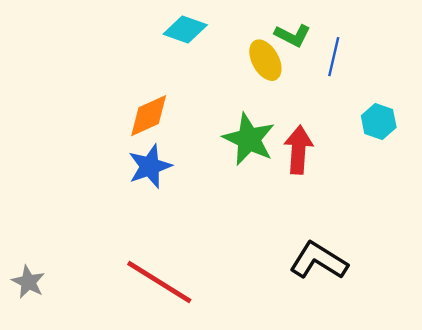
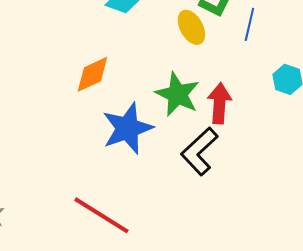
blue star: (150, 166) -> (127, 128), moved, size x1.4
black L-shape: (318, 261) -> (199, 151), moved, turned -75

